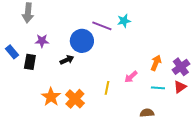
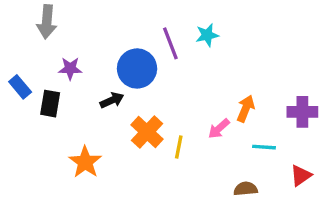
purple line: (102, 26) -> (170, 43), turned 48
orange arrow: (156, 63) -> (246, 109), moved
purple cross: (181, 67) -> (302, 112), turned 36
red triangle: (180, 87) -> (301, 175), moved
orange cross: (75, 99) -> (147, 132), moved

